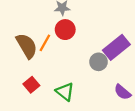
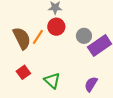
gray circle: (98, 62) -> (84, 36), moved
purple semicircle: (122, 92) -> (91, 84), moved, turned 77

